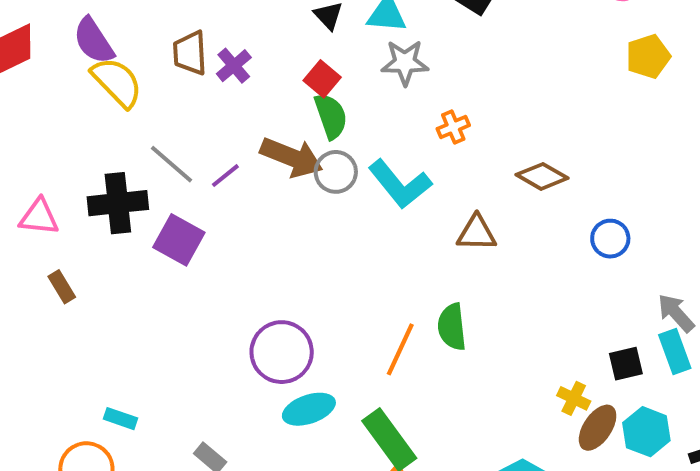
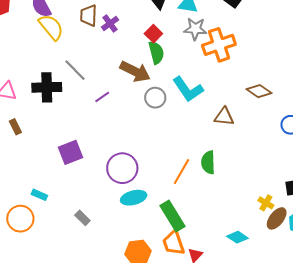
orange cross: (453, 127) -> (219, 45), moved, size x2.0
gray circle: (336, 172) -> (155, 98), moved
purple line: (225, 176) -> (102, 97), moved
purple square: (179, 240) -> (71, 152), moved, turned 35

